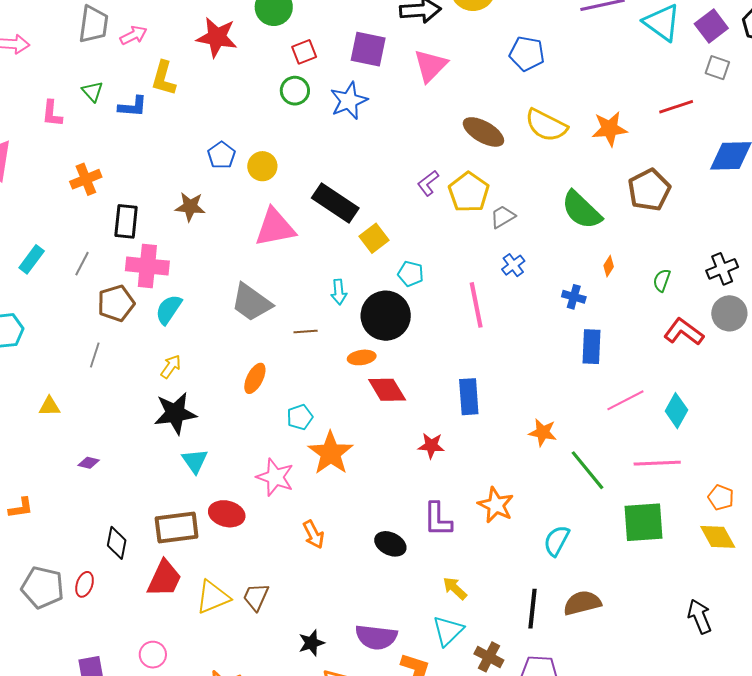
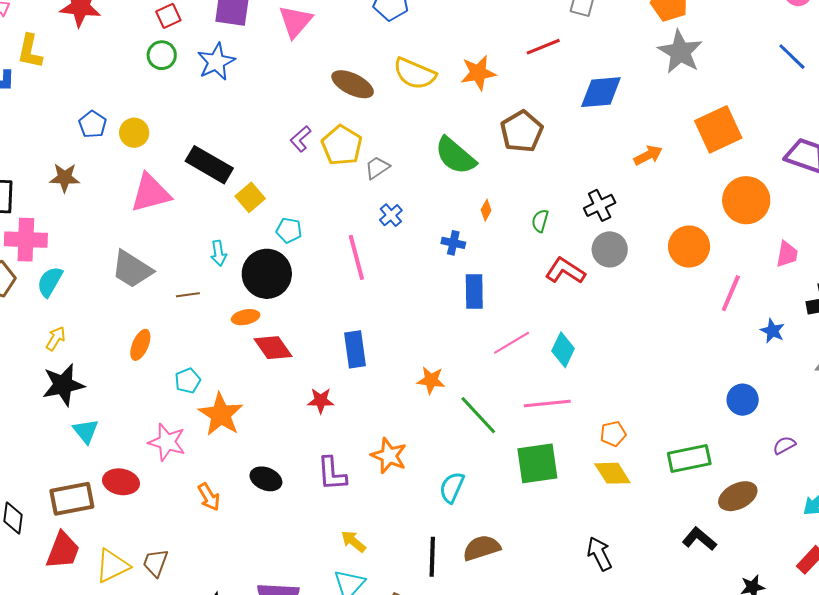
orange pentagon: (721, 498) -> (613, 434), turned -30
black ellipse: (390, 544) -> (266, 479), moved

